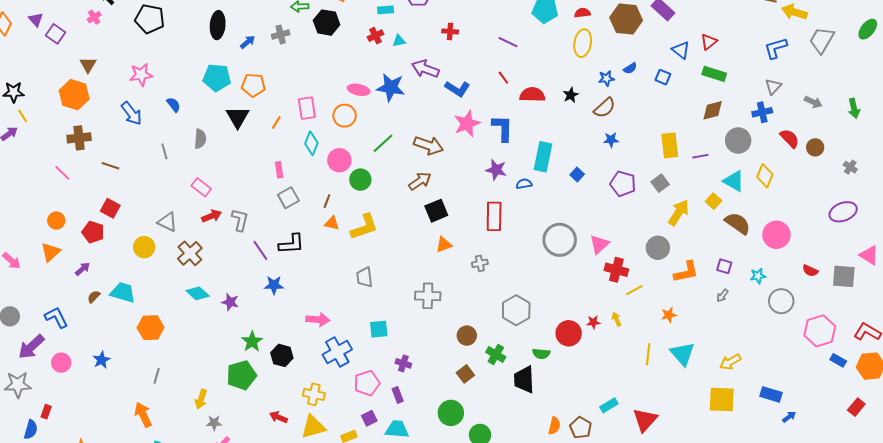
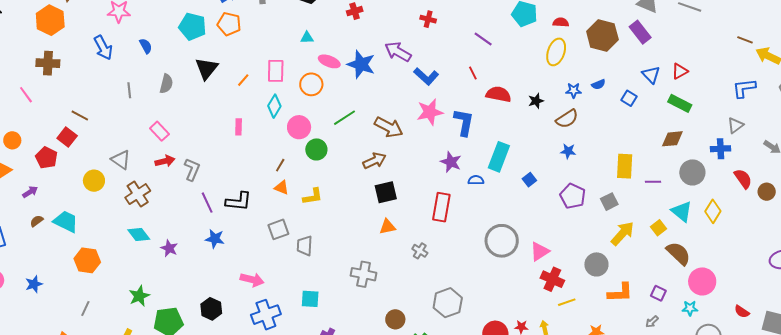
cyan triangle: (399, 41) -> (307, 38), moved
orange pentagon: (253, 85) -> (229, 24), moved
brown line: (110, 166) -> (80, 115), moved
gray square: (288, 198) -> (278, 229), moved
yellow L-shape: (364, 227) -> (313, 196), size x0.7
pink circle: (776, 235) -> (702, 281), moved
gray cross: (480, 263) -> (420, 251), turned 35
green star: (252, 342) -> (139, 296), moved

